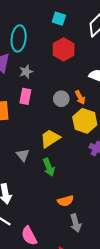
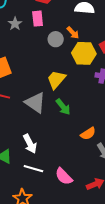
pink rectangle: (25, 96) -> (38, 19), moved
gray triangle: (23, 155) -> (35, 103), size x1.6

